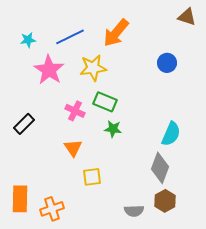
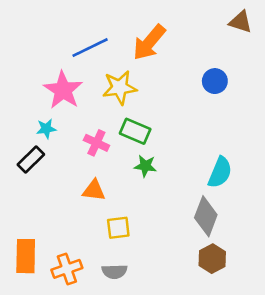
cyan star: (28, 40) -> (46, 129), moved
orange triangle: (73, 148) -> (94, 190), turned -48
gray semicircle: (134, 211) -> (114, 271), moved

